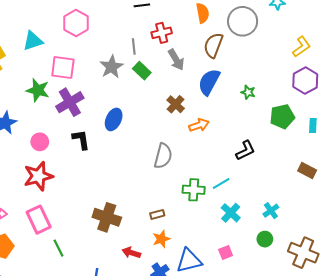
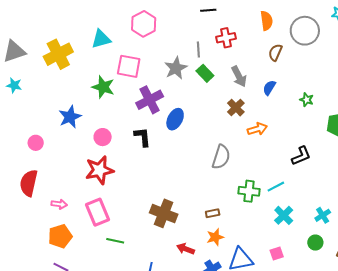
brown semicircle: (213, 45) -> (275, 52), size x0.7
gray arrow: (176, 60) -> (239, 76), moved
blue semicircle: (209, 82) -> (269, 88), size x0.6
purple cross: (70, 102) -> (150, 100), moved
green line: (58, 248) -> (115, 241), turned -54

